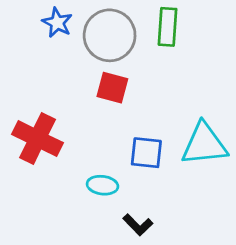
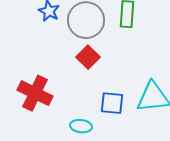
red square: (112, 88) -> (88, 57), turned 30

